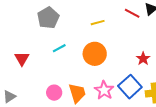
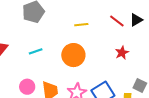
cyan line: (59, 48) -> (36, 51), moved
red star: (143, 59) -> (122, 53), moved

